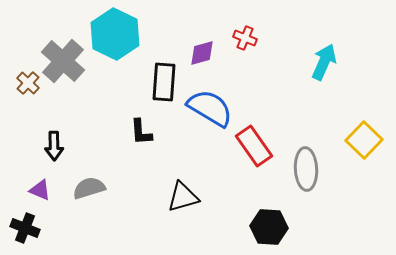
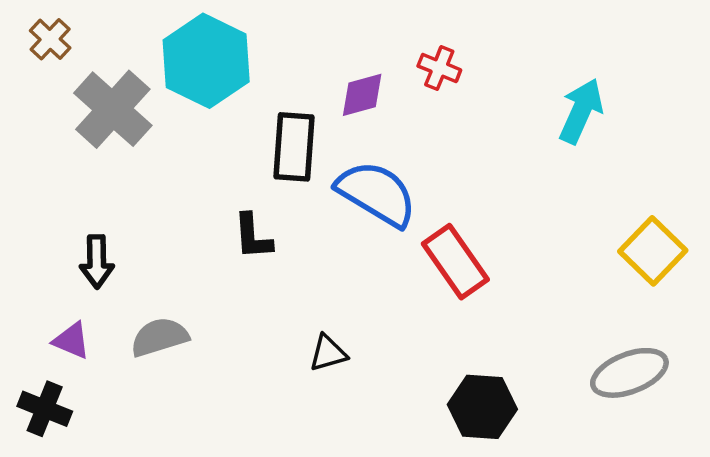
brown cross: (28, 83) -> (50, 39), moved
gray ellipse: (306, 169) -> (629, 373), moved, turned 72
black triangle: (183, 197) -> (328, 353), size x0.7

